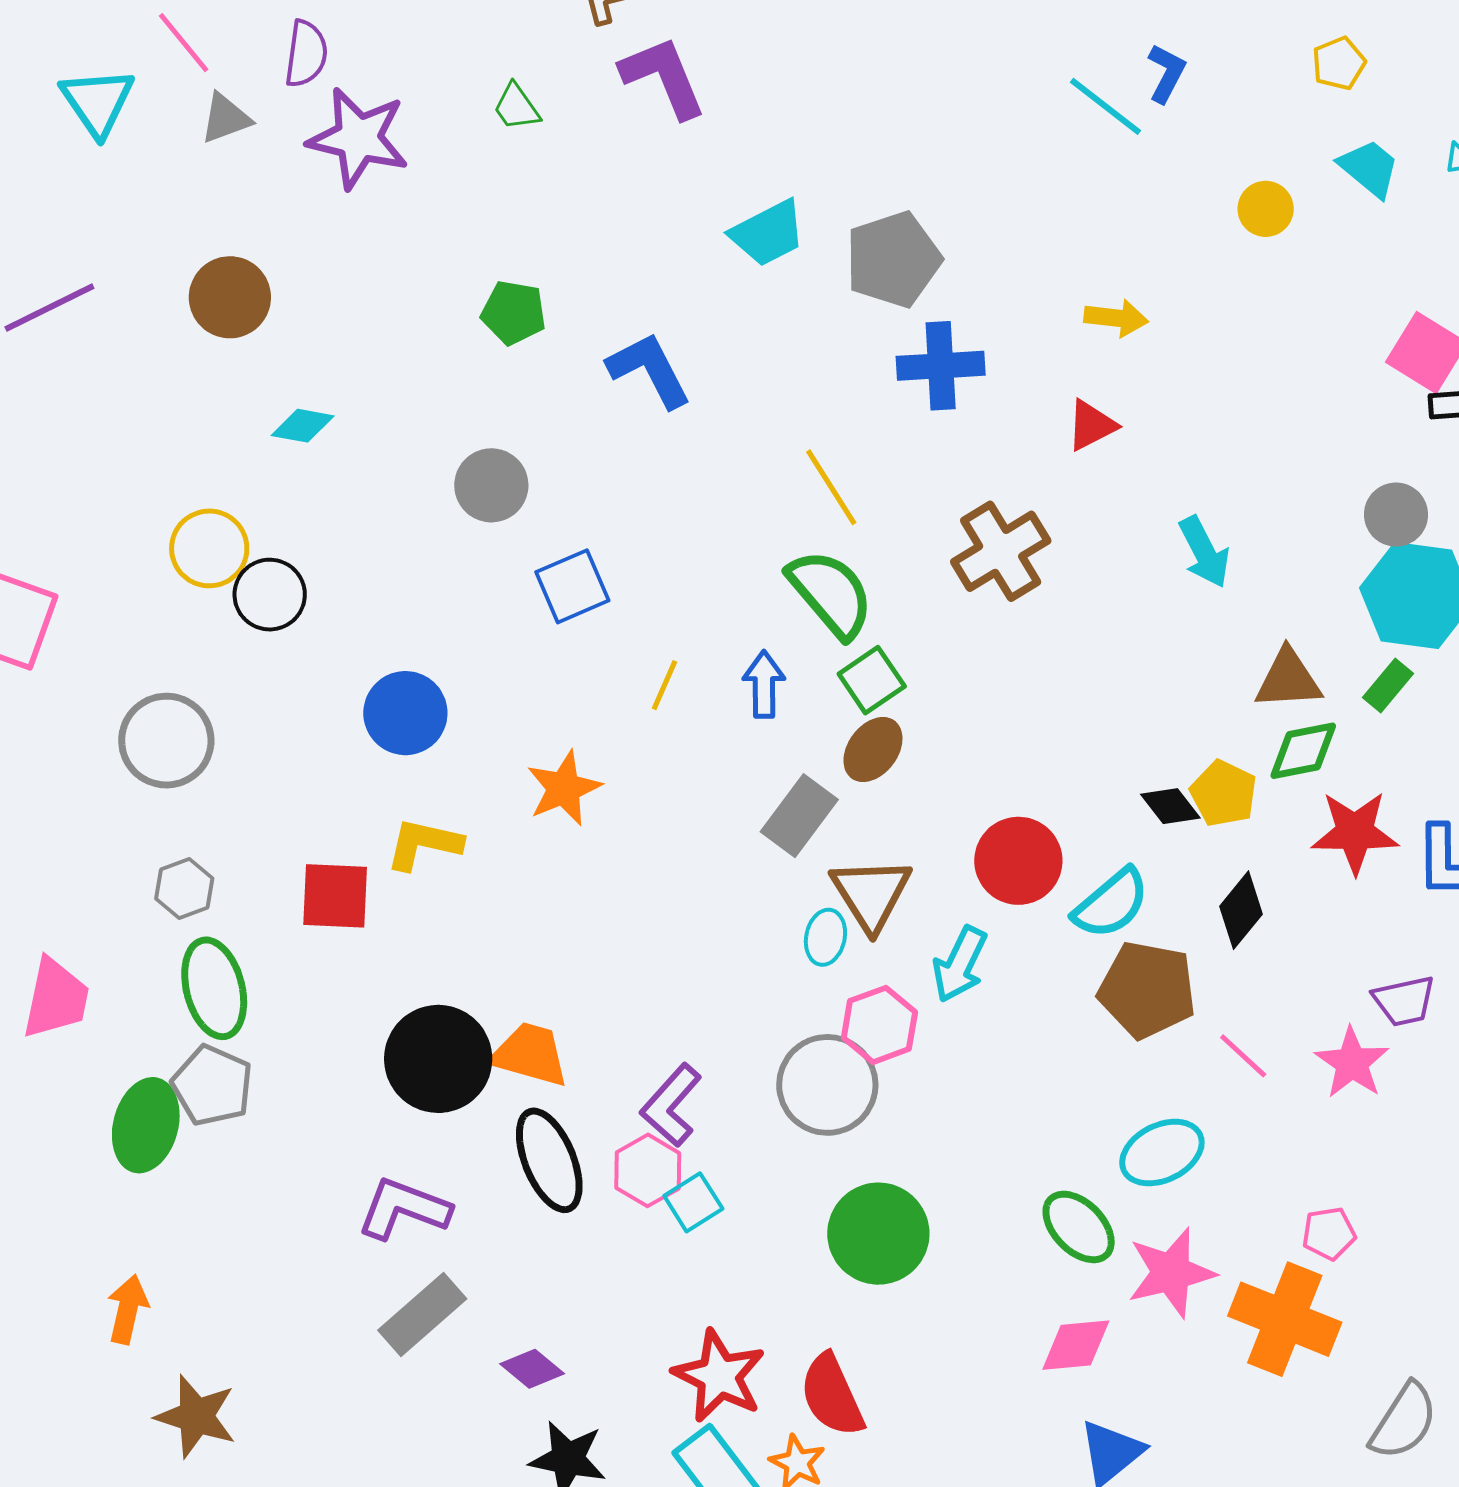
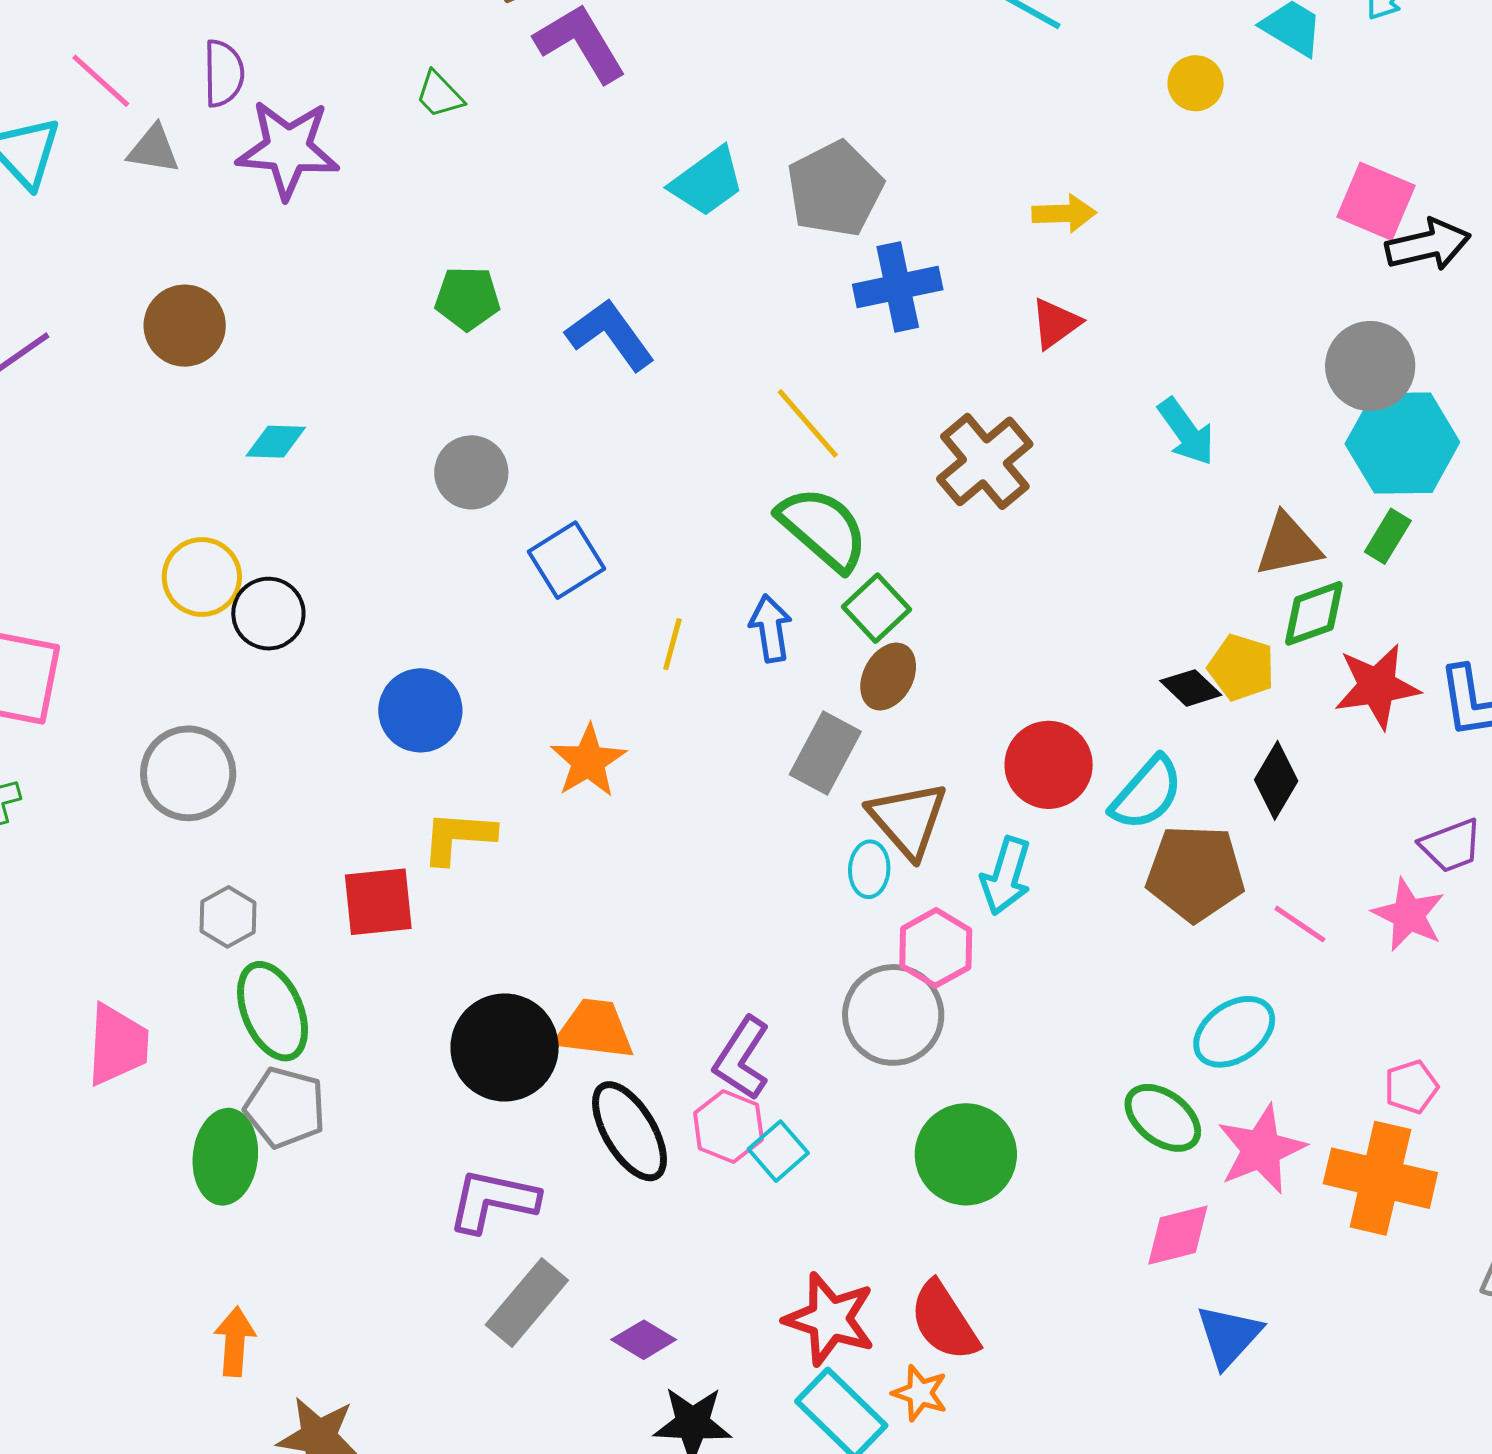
gray triangle: (226, 118) -> (154, 149), turned 38
gray circle: (1396, 515) -> (1370, 366), size x1.4

